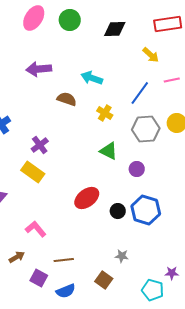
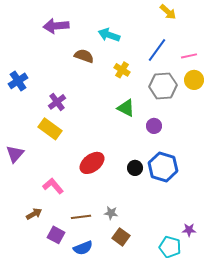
pink line: (172, 80) -> (189, 56), moved
red ellipse: (87, 198) -> (92, 163), moved
gray star: (122, 256) -> (111, 213), moved

